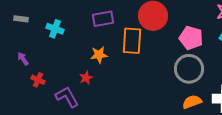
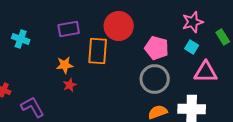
red star: (86, 78) -> (70, 85), moved

